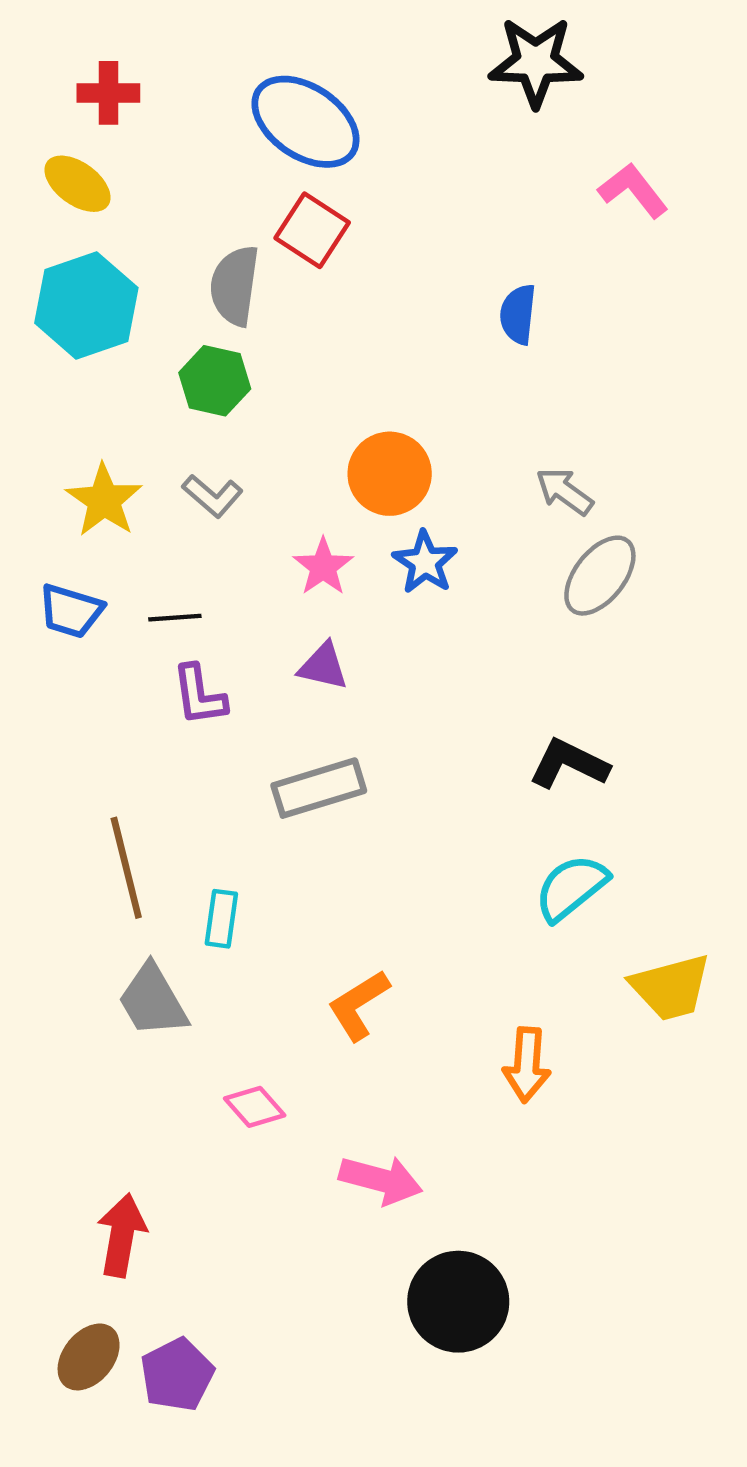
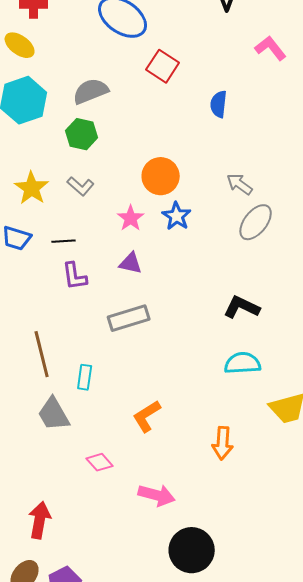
red square: (312, 230) -> (163, 66), moved
gray semicircle: (235, 286) -> (91, 91), turned 60
cyan semicircle: (571, 888) -> (243, 363), turned 36

